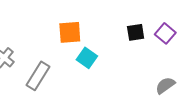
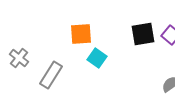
black square: (136, 32) -> (143, 34), size x1.4

